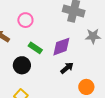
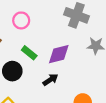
black arrow: (67, 68) -> (50, 80), moved

